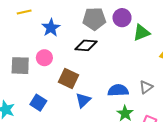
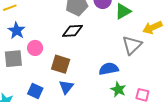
blue star: (51, 28) -> (16, 31), moved
gray triangle: (146, 87) -> (132, 45), moved, size x1.5
blue triangle: (83, 100) -> (66, 87), moved

